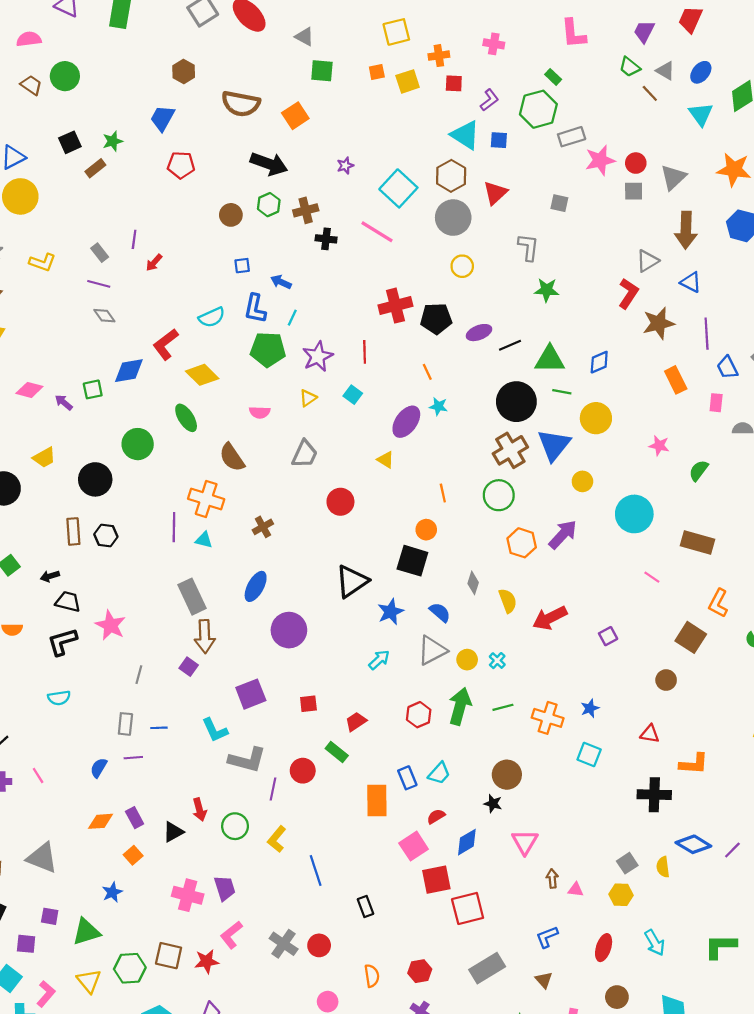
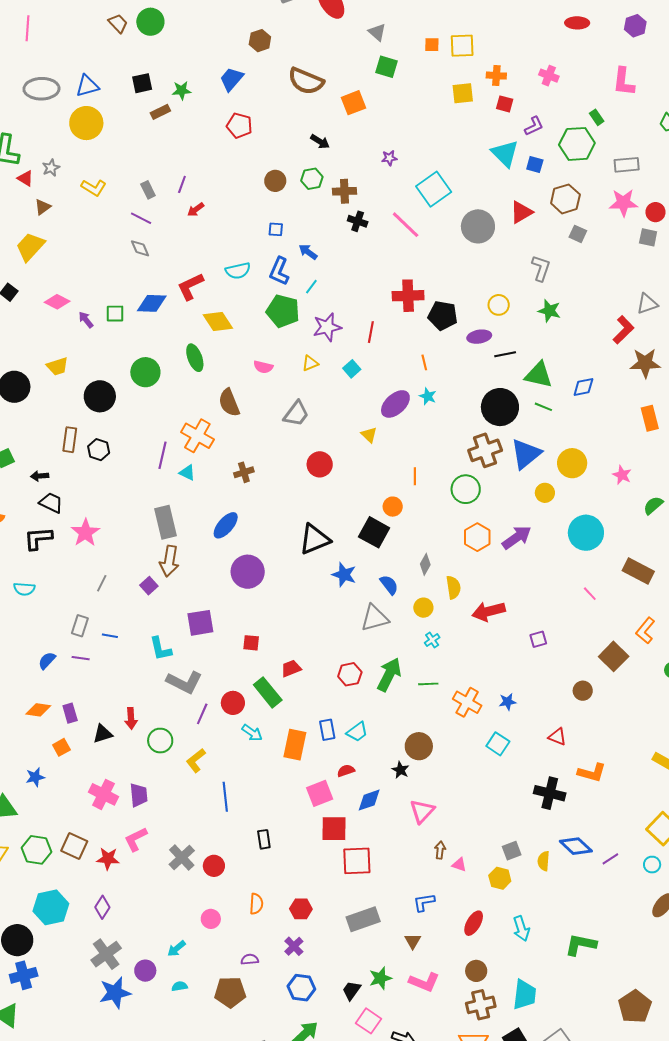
orange square: (377, 72) -> (432, 45), moved
gray rectangle: (572, 137) -> (627, 165), moved
black arrow: (269, 164) -> (320, 142), size x0.6
brown hexagon: (451, 176) -> (565, 199), moved
yellow circle: (462, 266) -> (499, 305), moved
yellow circle: (596, 418) -> (572, 463), moved
blue star: (391, 612) -> (344, 575), turned 30
cyan arrow: (379, 660) -> (252, 733), moved, turned 65
yellow circle: (467, 660) -> (423, 608), moved
green rectangle: (337, 752) -> (268, 692), size x1.4

